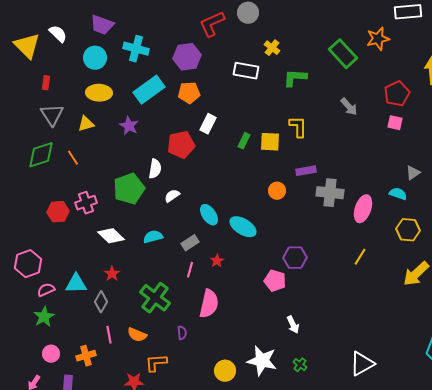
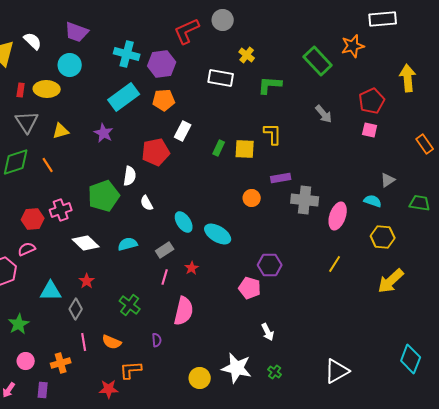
cyan cross: (136, 49) -> (127, 54), moved
yellow ellipse: (99, 93) -> (47, 89), moved
white semicircle: (172, 196) -> (147, 203), turned -84
pink semicircle: (46, 290) -> (27, 249), moved
green cross: (155, 298) -> (130, 305), size x0.7

